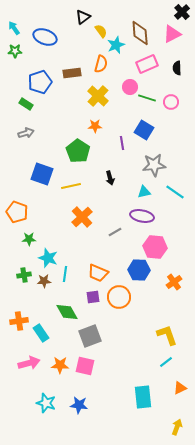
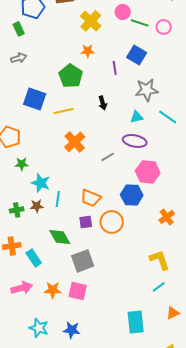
green rectangle: (26, 104) -> (19, 29), turned 32
green cross: (24, 275) -> (17, 210), moved
orange cross: (174, 282) -> (167, 217), moved

